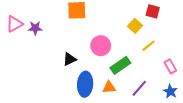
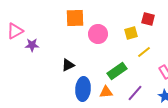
yellow square: (135, 26) -> (131, 33), turned 32
purple star: (35, 28) -> (32, 45), moved
pink circle: (101, 46) -> (98, 34), moved

